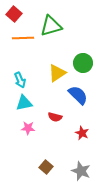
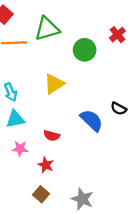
green circle: (83, 63) -> (85, 50), moved
blue semicircle: (78, 95) -> (92, 120), moved
red star: (82, 133) -> (46, 165), moved

